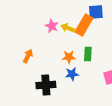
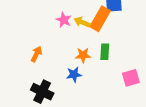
blue star: (72, 74) -> (74, 75), moved
black cross: (46, 85) -> (42, 92), moved, turned 30

